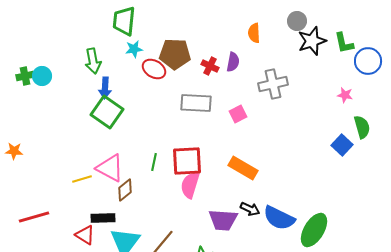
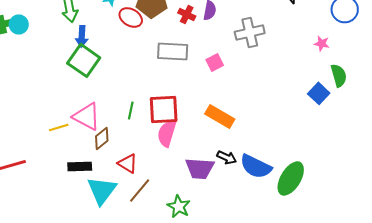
red triangle: (85, 235) -> (128, 163), moved

